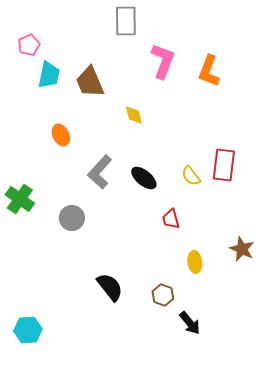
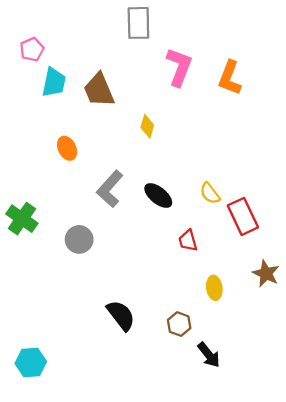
yellow diamond: (134, 115) -> (147, 126), turned 30
red rectangle: (224, 165) -> (243, 216), moved, turned -32

